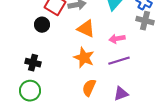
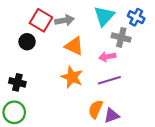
gray cross: (145, 21) -> (121, 37), moved
orange semicircle: (89, 88) -> (95, 109), moved

